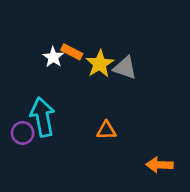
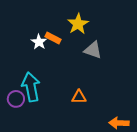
yellow star: (100, 64) -> (78, 24), moved

